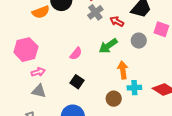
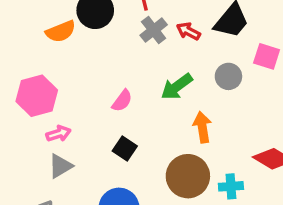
red arrow: (117, 21) -> (188, 31), moved
cyan cross: (134, 88) -> (231, 186), moved
gray triangle: (39, 91) -> (60, 166), turned -42
brown circle: (114, 99) -> (188, 176), size x1.6

